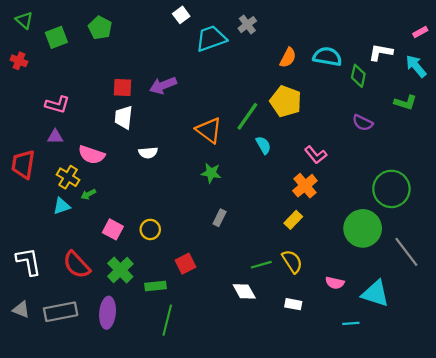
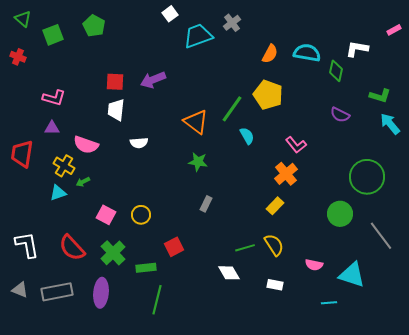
cyan arrow: (416, 66) -> (390, 124), moved
green circle: (363, 228) -> (340, 214), size x0.7

